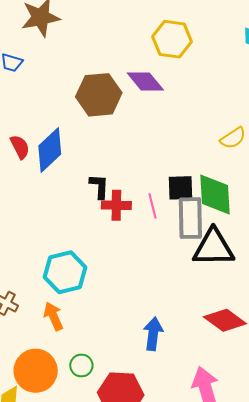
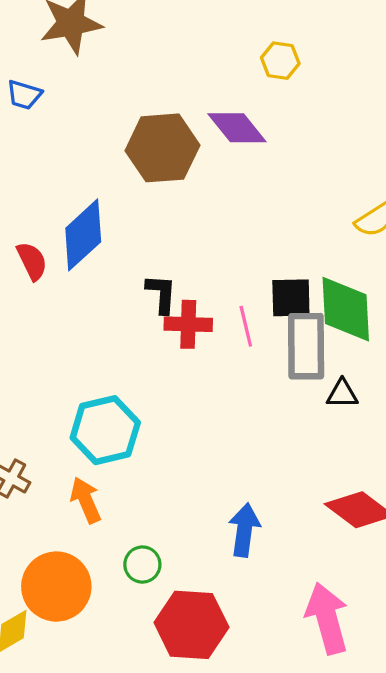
yellow hexagon: (172, 39) -> (280, 61), size x0.6
red semicircle: (20, 147) -> (32, 261), moved
black triangle: (213, 248) -> (342, 394), size x0.5
green circle: (81, 365) -> (142, 565), moved

